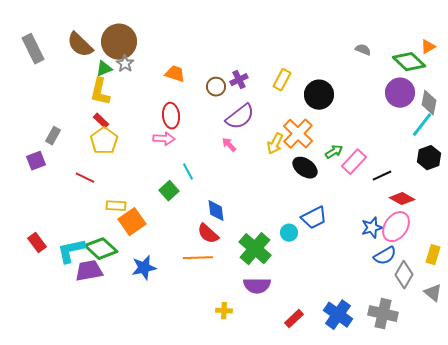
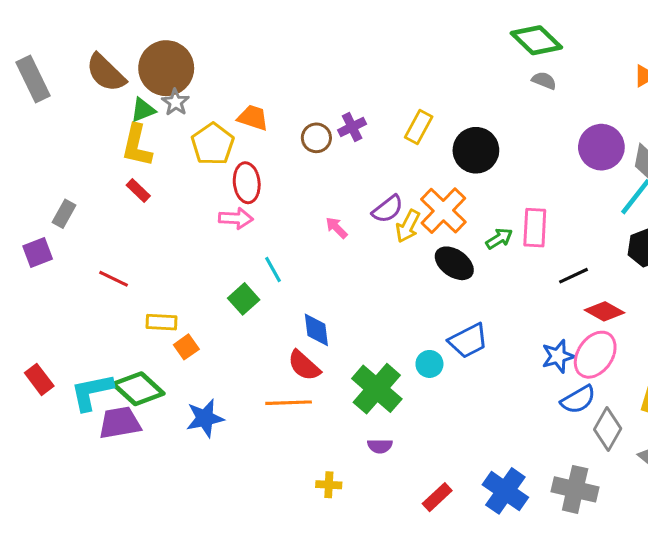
green diamond: (409, 62) -> (536, 40), moved
purple semicircle: (240, 117) -> (388, 209), moved, size x0.7
yellow pentagon: (104, 141) -> (213, 144), moved
pink rectangle: (354, 162) -> (535, 228), moved, turned -40
orange square: (132, 222) -> (186, 347), size x0.6
purple semicircle: (257, 286) -> (380, 446), size x0.6

